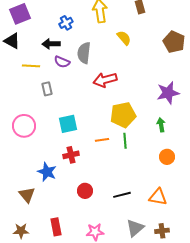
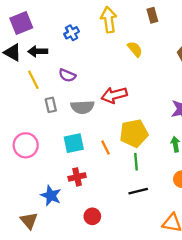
black arrow: (51, 44) -> (38, 51), moved
gray semicircle: (84, 53) -> (82, 107), moved, turned -100
yellow line: (31, 66) -> (33, 80), turned 60
orange line: (102, 140) -> (105, 147), moved, turned 72
black line: (122, 195) -> (138, 191), moved

